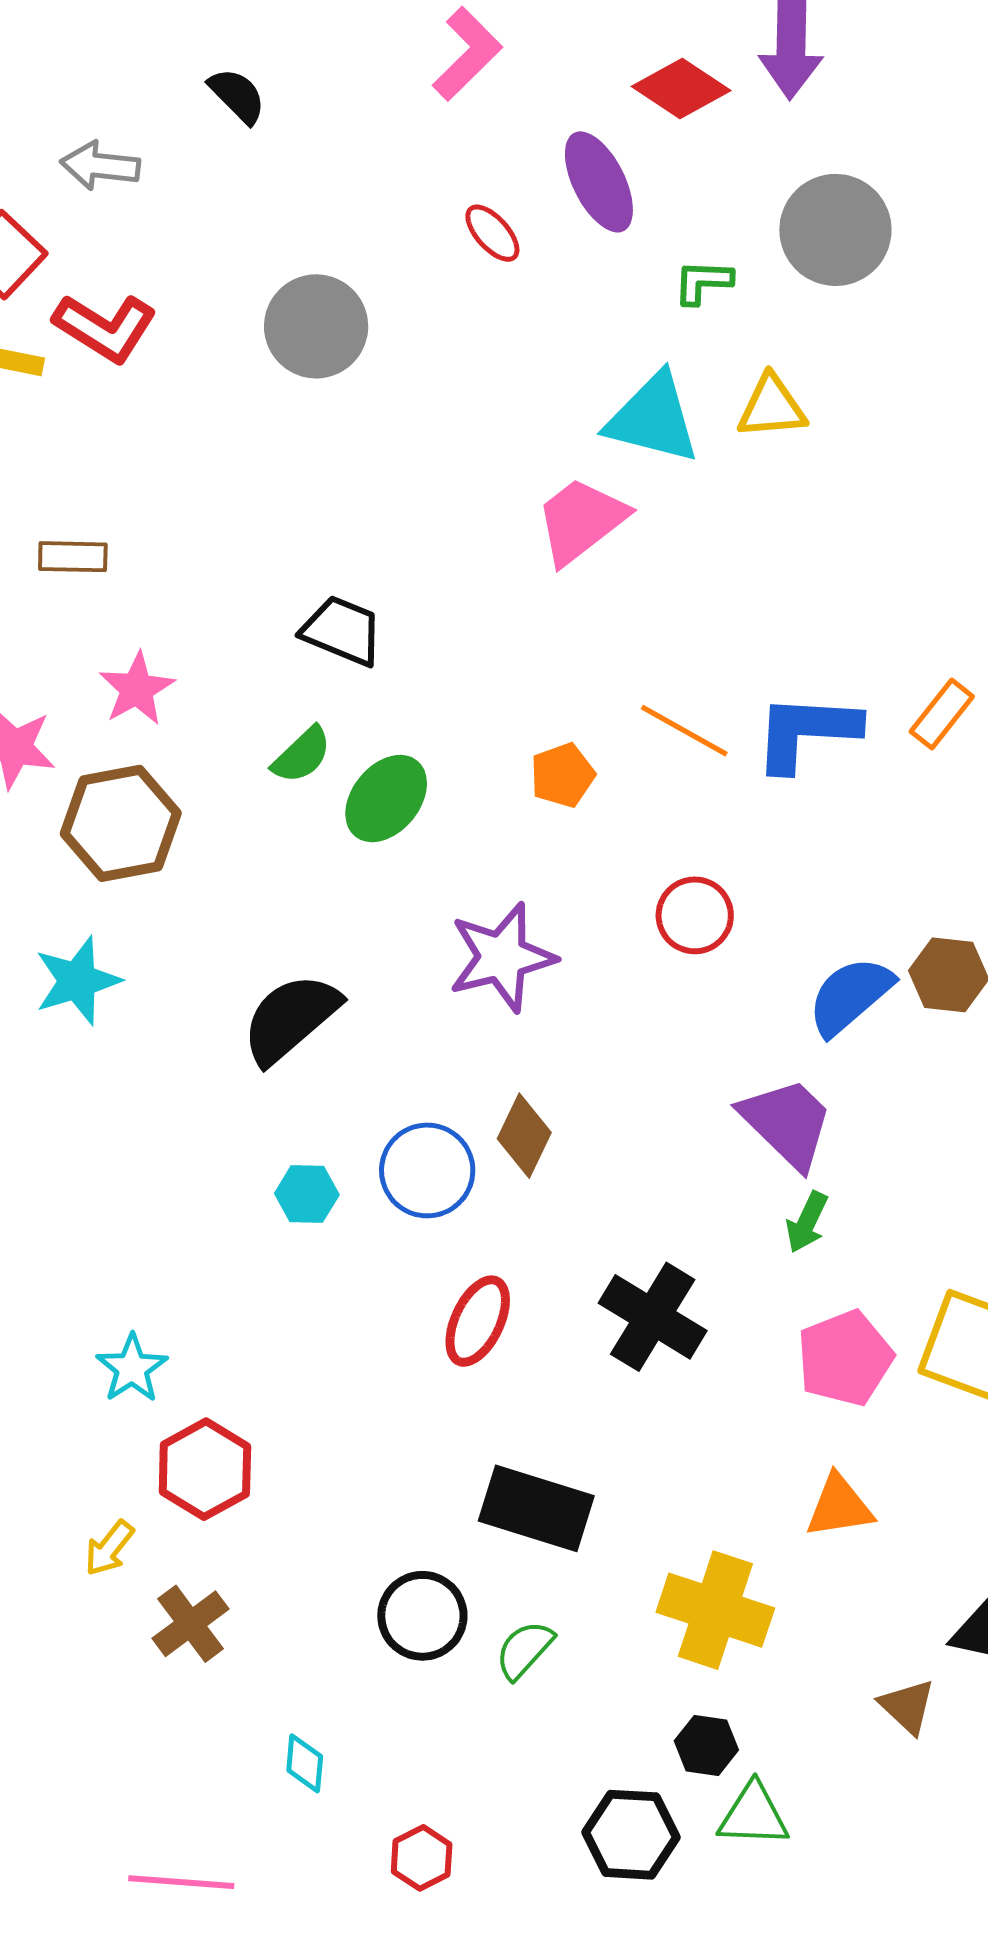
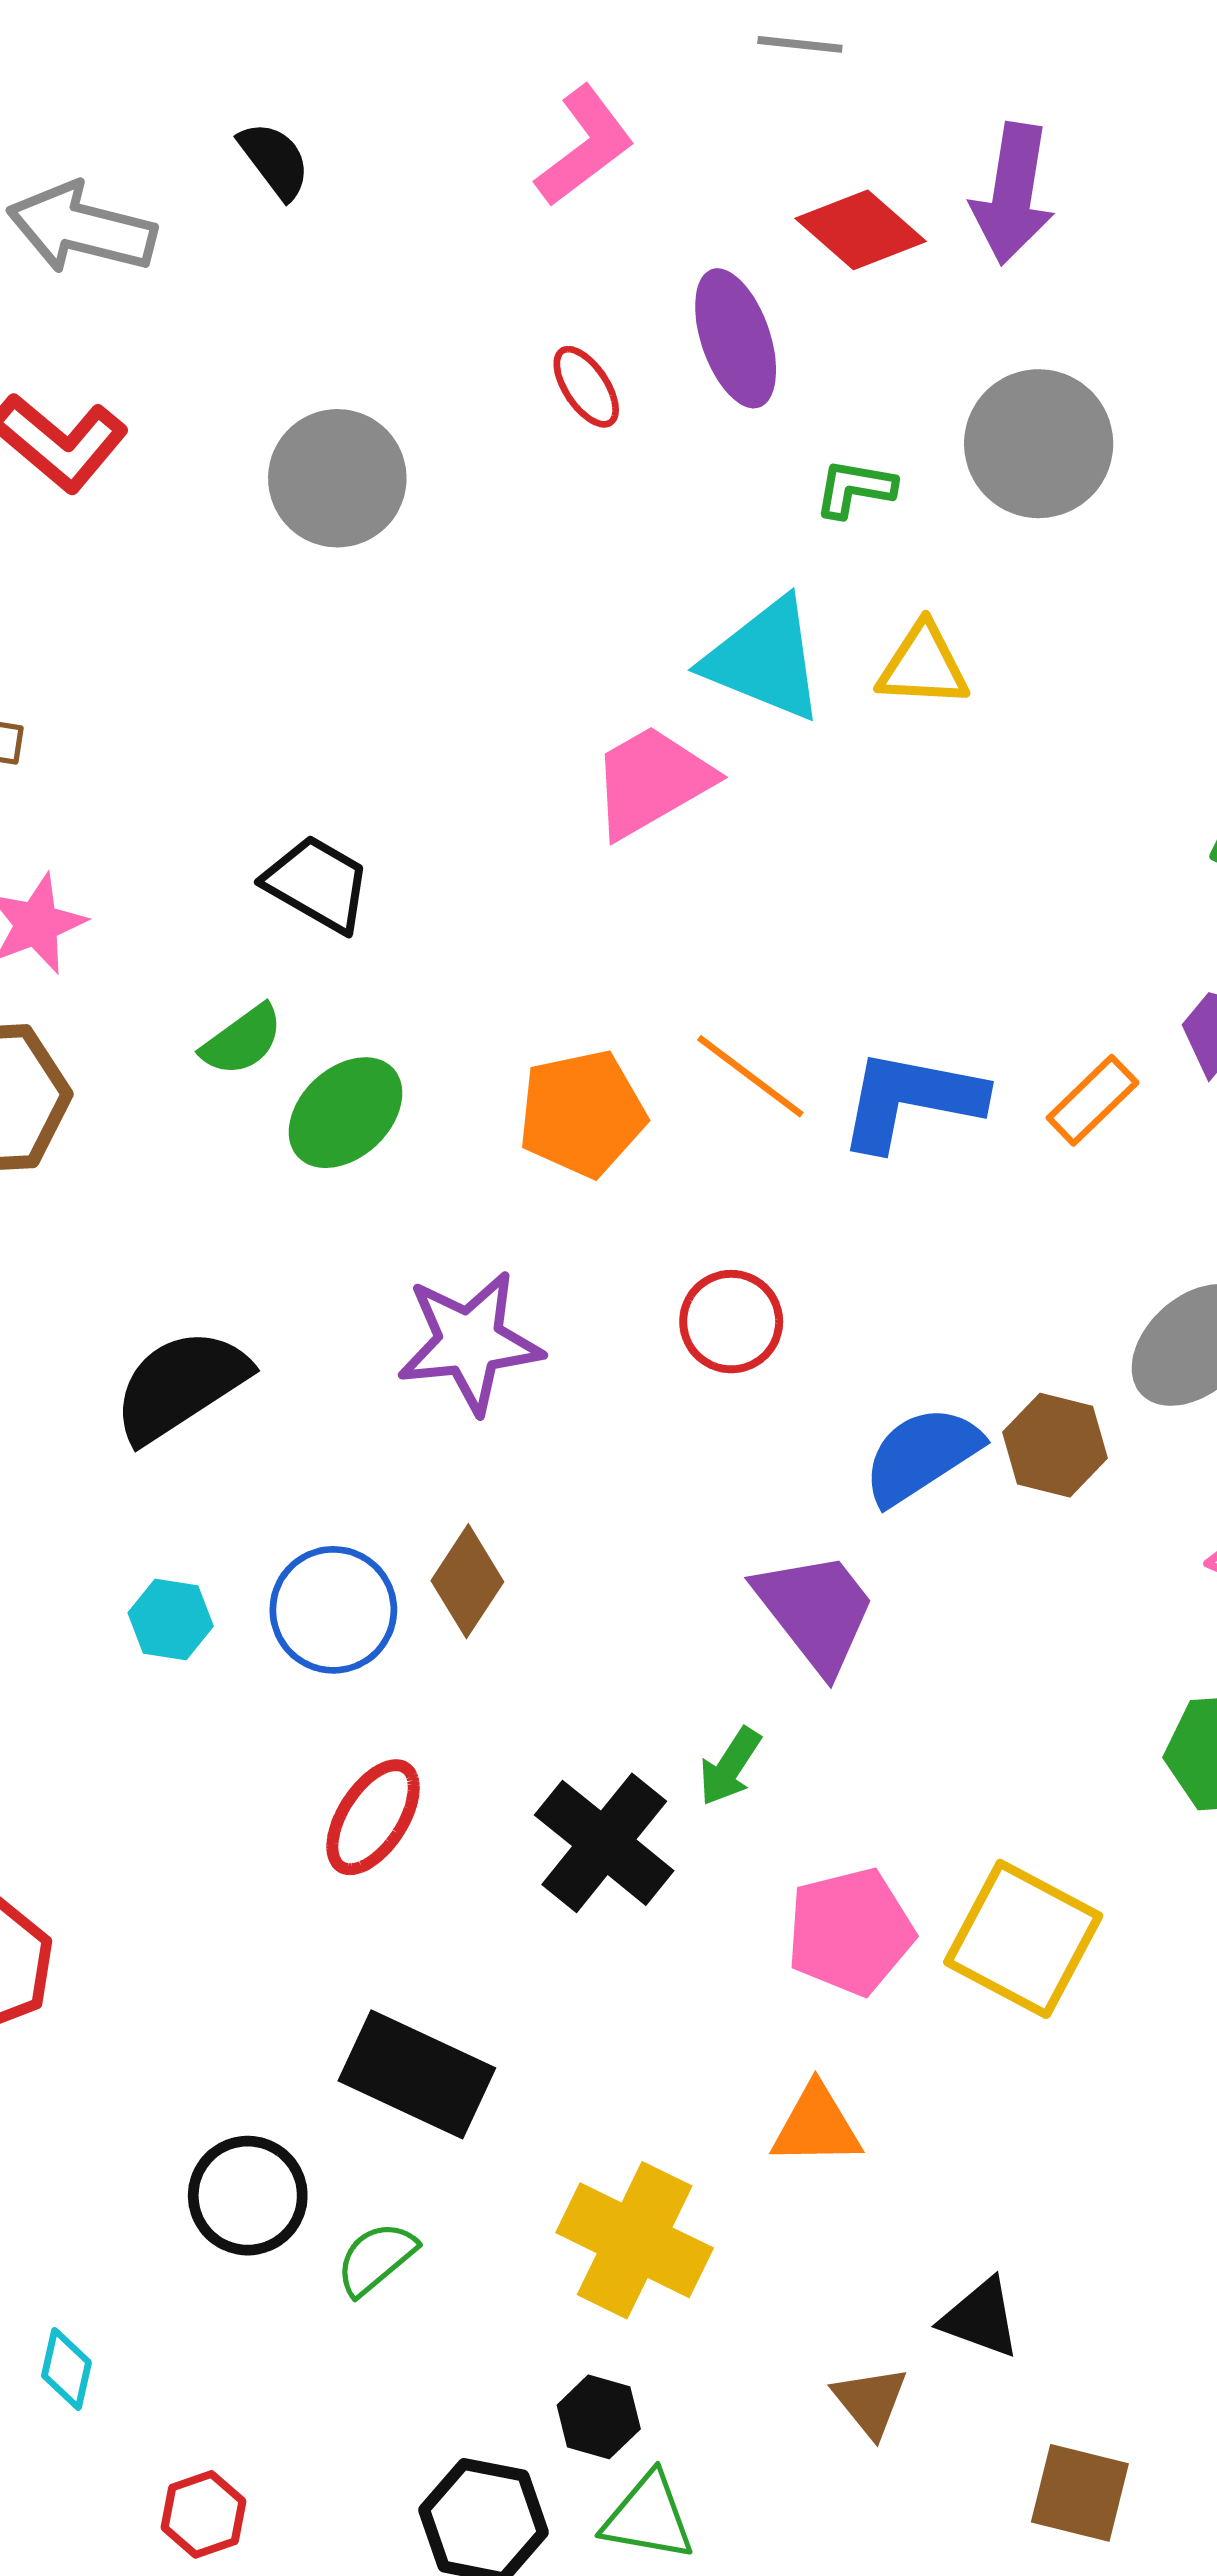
gray arrow: (100, 166) -> (82, 228), size x1.4
orange pentagon: (563, 775) -> (582, 1113), size x1.5
green arrow: (807, 1222) -> (730, 1766), moved

